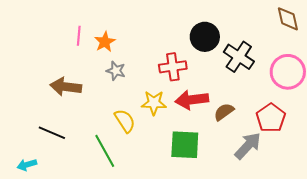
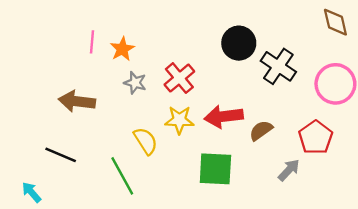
red cross: (173, 67) -> (179, 78), moved, turned -32
gray arrow: (248, 146) -> (289, 170), size x0.7
cyan arrow: (27, 165) -> (31, 192), turned 66

